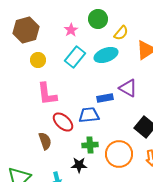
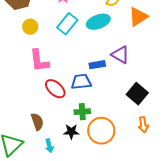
brown semicircle: (45, 141) -> (37, 122), moved
orange circle: (119, 154) -> (101, 131), moved

